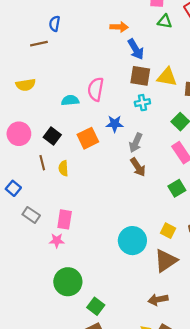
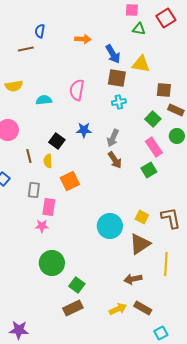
orange arrow: (119, 27) -> (83, 39), moved
yellow triangle: (167, 77) -> (141, 64), moved
cyan semicircle: (70, 100) -> (44, 100), moved
blue star: (115, 124) -> (84, 130), moved
black square: (52, 136) -> (57, 141), moved
orange square: (88, 138) -> (70, 181), moved
green square: (177, 188) -> (149, 170), moved
gray rectangle: (31, 215) -> (34, 190), moved, turned 63

